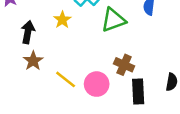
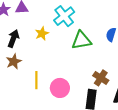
brown cross: (124, 65) -> (101, 78), moved
yellow line: (66, 79) -> (36, 80), turned 42

